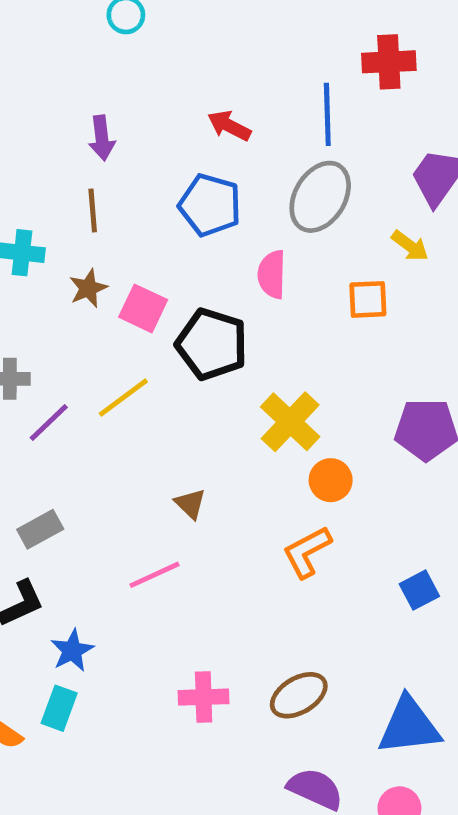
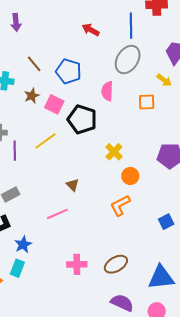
purple arrow: (102, 138) -> (16, 22), moved
blue pentagon: (210, 205) -> (69, 71), moved
brown line: (93, 210) -> (34, 64), turned -36
purple line: (49, 422) -> (15, 151), turned -48
yellow cross: (290, 422) -> (114, 152), size x0.7

